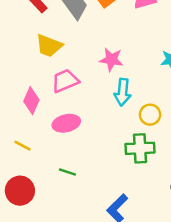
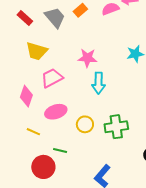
yellow circle: (150, 115) -> (85, 124), moved
yellow line: (22, 146) -> (33, 132), moved
red circle: (20, 191) -> (43, 167), moved

